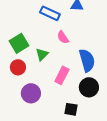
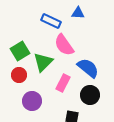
pink semicircle: (63, 37) -> (64, 45), size x1.6
green triangle: (42, 54) -> (43, 62), size x1.5
blue semicircle: (87, 60) -> (88, 68), turned -35

